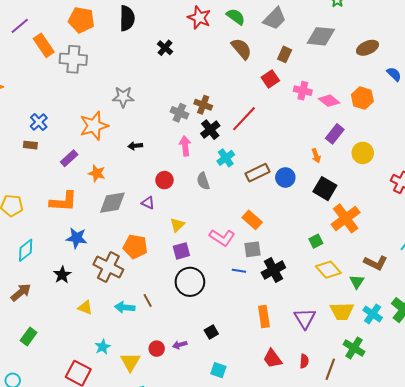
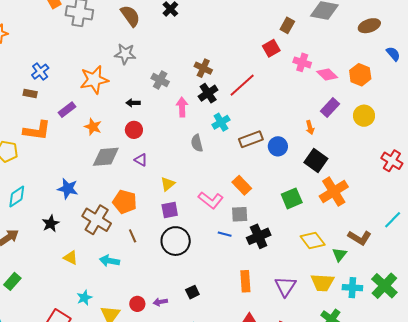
brown semicircle: (241, 49) -> (130, 16), moved
gray cross: (179, 113) -> (160, 80), moved
yellow circle: (363, 153) -> (364, 116), moved
red circle: (164, 180) -> (134, 130), moved
orange L-shape: (63, 201) -> (37, 131), moved
green square: (316, 241) -> (292, 198), moved, size x1.5
brown line: (148, 300) -> (133, 236), moved
cyan cross: (373, 314) -> (352, 288), turned -36

